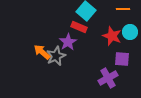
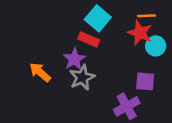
red star: (112, 36) -> (140, 33), moved
gray star: (56, 56) -> (82, 77), moved

